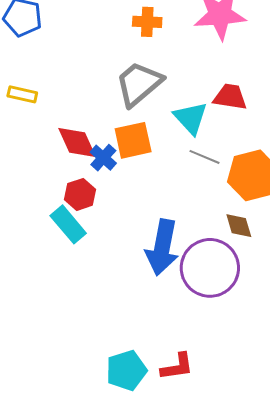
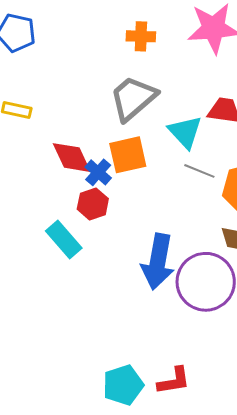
red hexagon: (80, 194) -> (93, 204), moved

